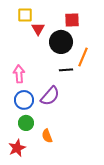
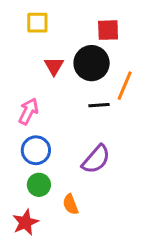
red triangle: (38, 29) -> (54, 66), moved
pink arrow: (19, 74) -> (28, 111), turned 30
purple semicircle: (50, 96) -> (96, 159), moved

